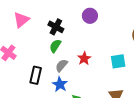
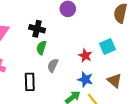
red star: (84, 58) -> (85, 56), moved
blue star: (60, 84) -> (85, 79), moved

